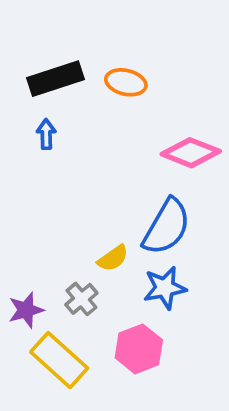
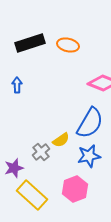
blue arrow: (46, 134) -> (17, 85), moved
gray cross: (81, 299) -> (41, 152), moved

